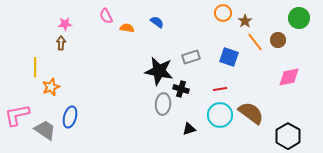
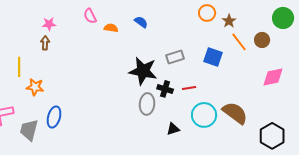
orange star: (51, 87) -> (35, 87), turned 30
red line: (220, 89) -> (189, 88), moved
gray trapezoid: (45, 130) -> (29, 130), turned -110

